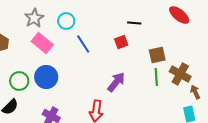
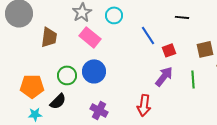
red square: (121, 42) -> (169, 50), moved
blue line: (83, 44) -> (148, 35), moved
green line: (156, 77) -> (193, 79), moved

